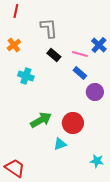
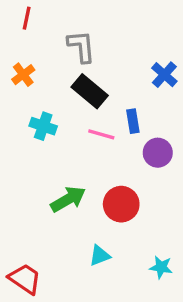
pink line: (80, 54) -> (101, 134), moved
black rectangle: (54, 55) -> (90, 91), size x1.5
blue rectangle: (80, 73) -> (133, 121), turned 40
cyan triangle: (60, 144) -> (100, 256), moved

